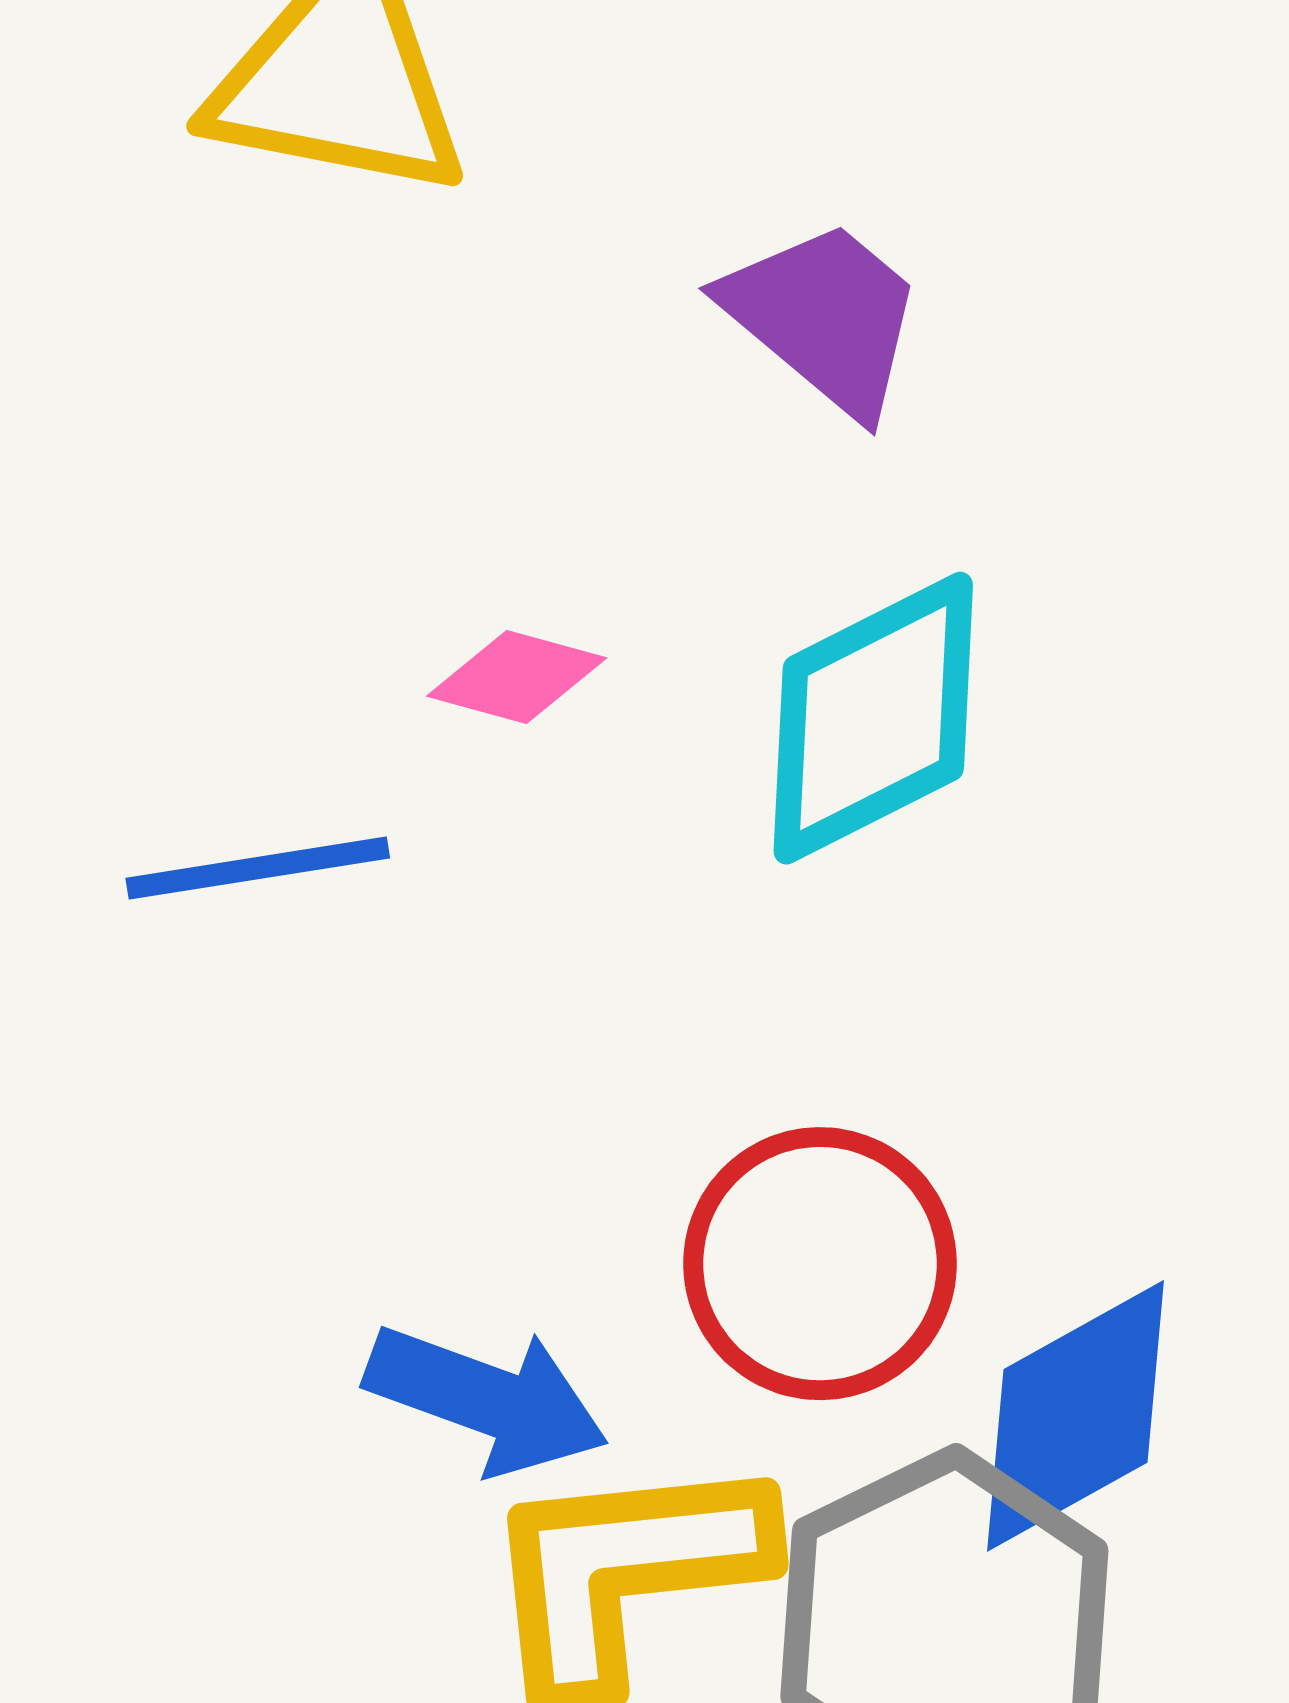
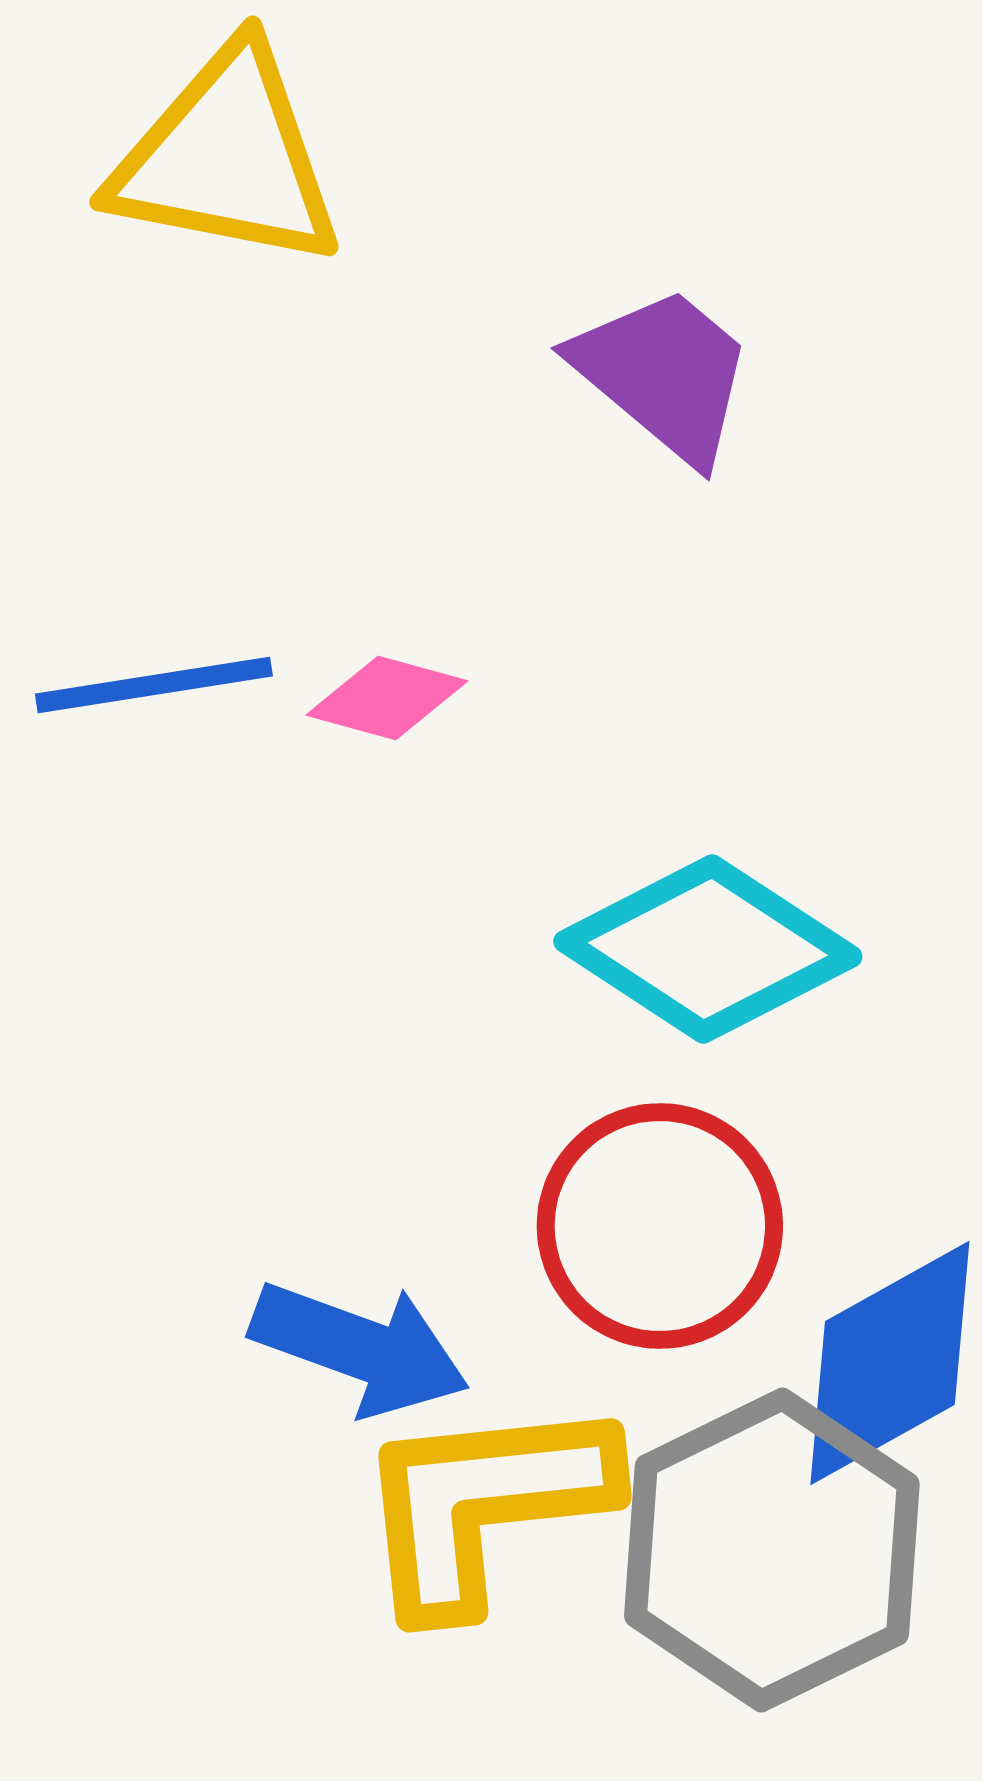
cyan diamond: (873, 718) -> (708, 949), moved, turned 60
blue line: (258, 868) -> (154, 685), moved

